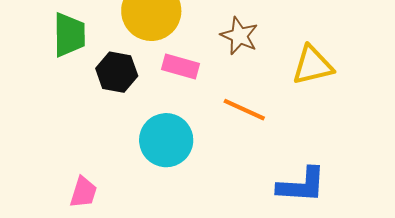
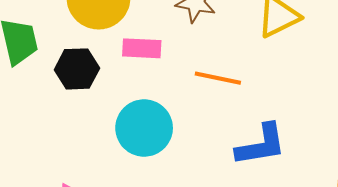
blue L-shape: (302, 185) -> (261, 145), moved

